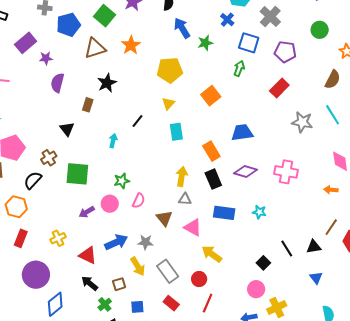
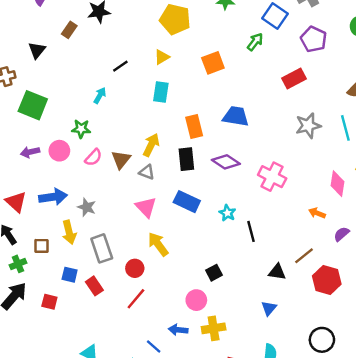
gray star: (302, 122) -> (308, 126), turned 30
cyan arrow: (113, 141) -> (100, 95), moved
brown triangle: (164, 218) -> (121, 159), moved
black line: (287, 249) -> (251, 231), moved
blue square: (137, 307) -> (70, 275), moved

